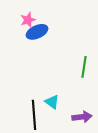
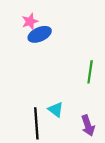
purple arrow: (82, 117) -> (88, 126), turned 78

